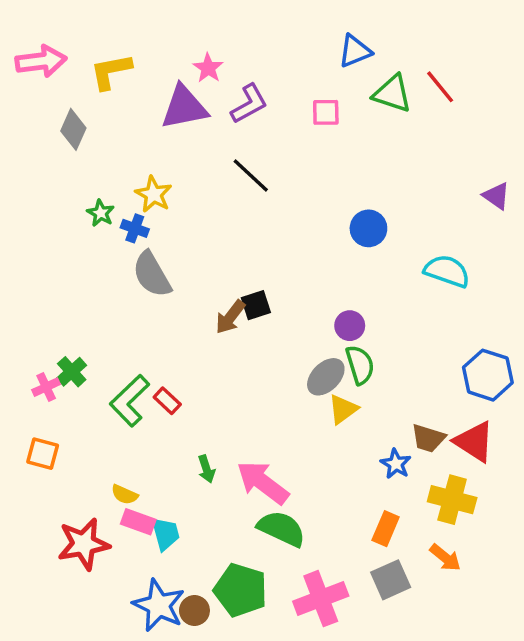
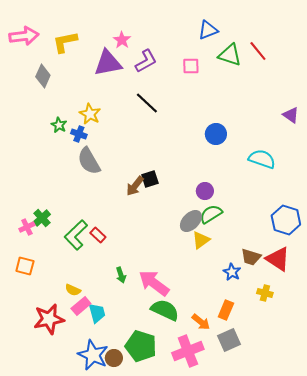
green semicircle: (360, 365) -> (211, 214), turned -105
yellow cross: (452, 500) -> (265, 293), size x0.6
pink rectangle: (138, 522) -> (81, 306), turned -60
orange arrow: (445, 558) -> (201, 322), moved

